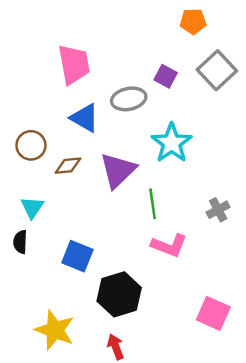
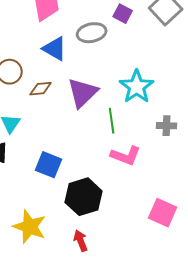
cyan star: (172, 143) -> (137, 87), moved
gray cross: (218, 210) -> (167, 126), turned 30

